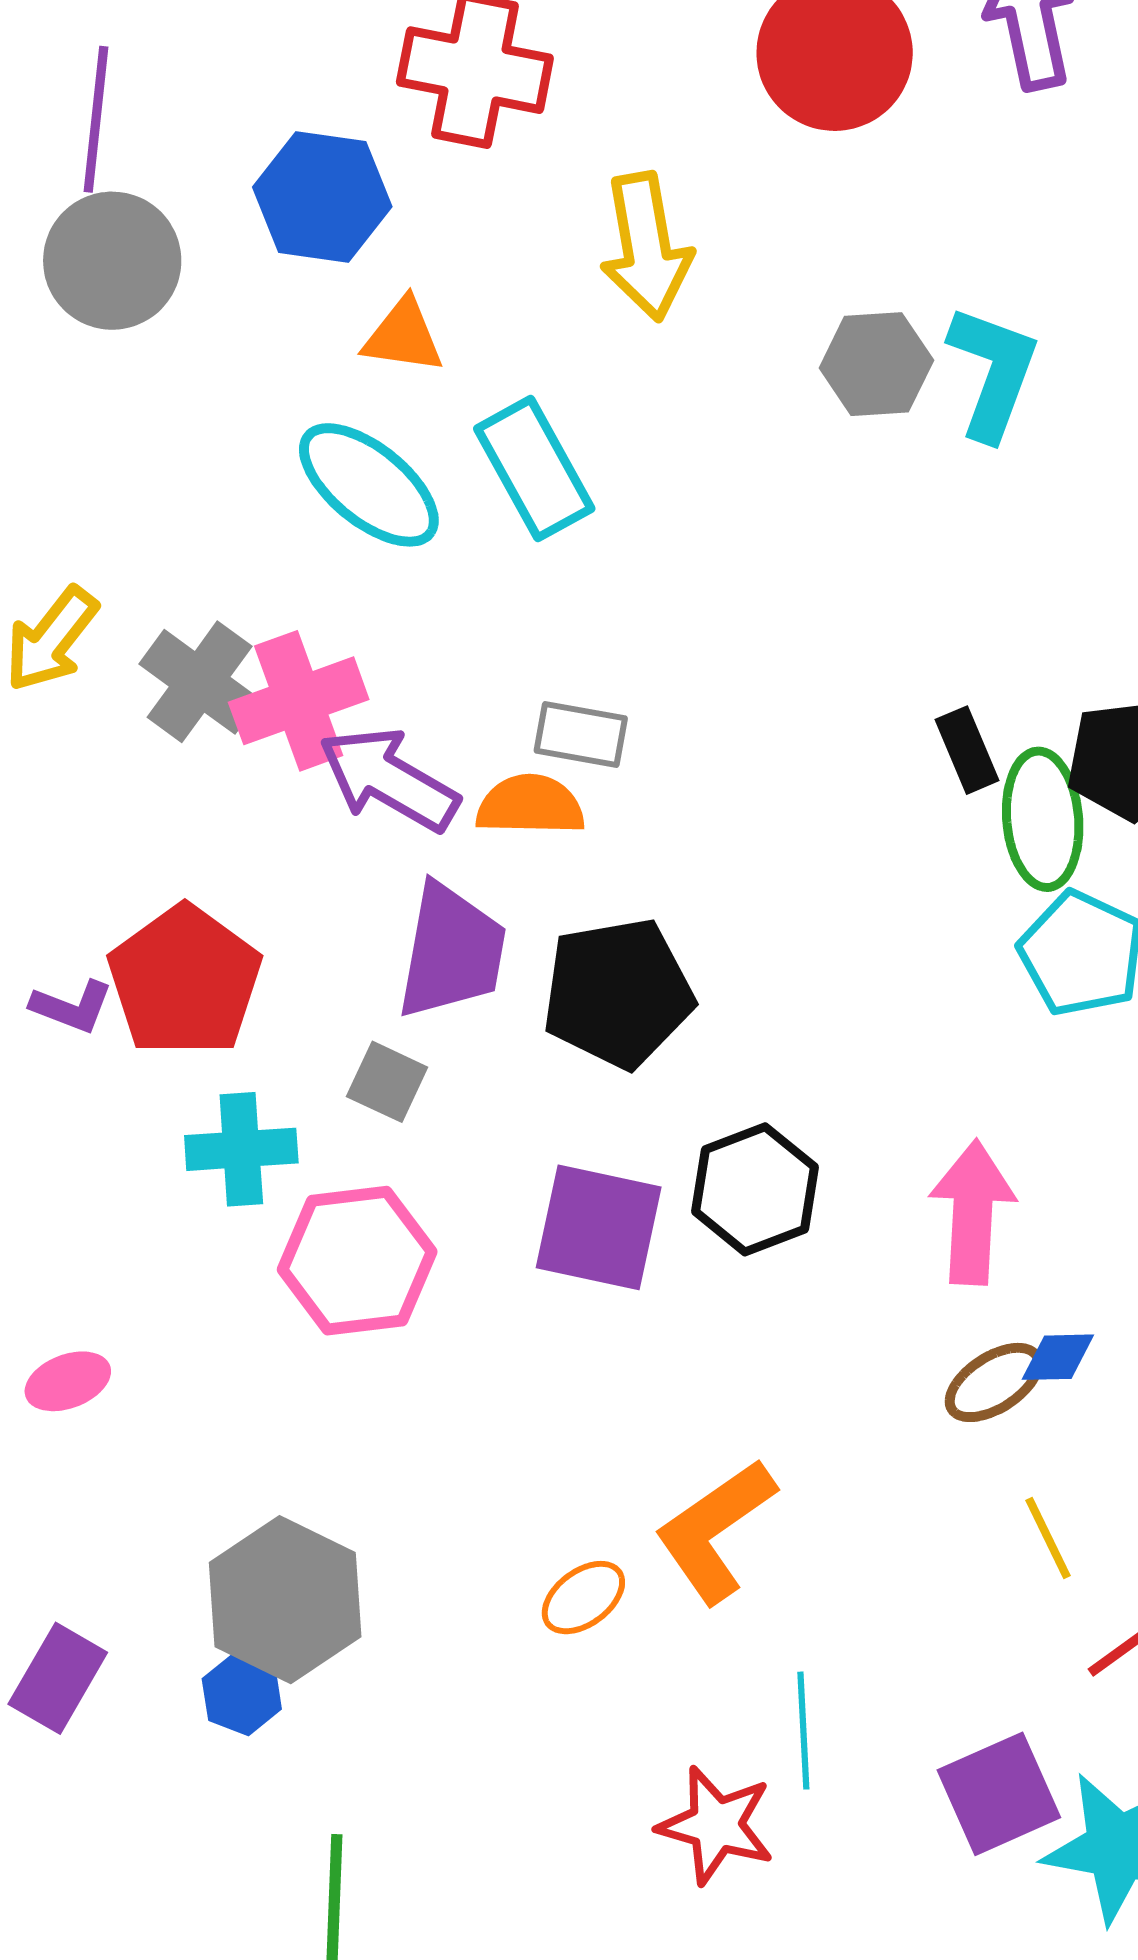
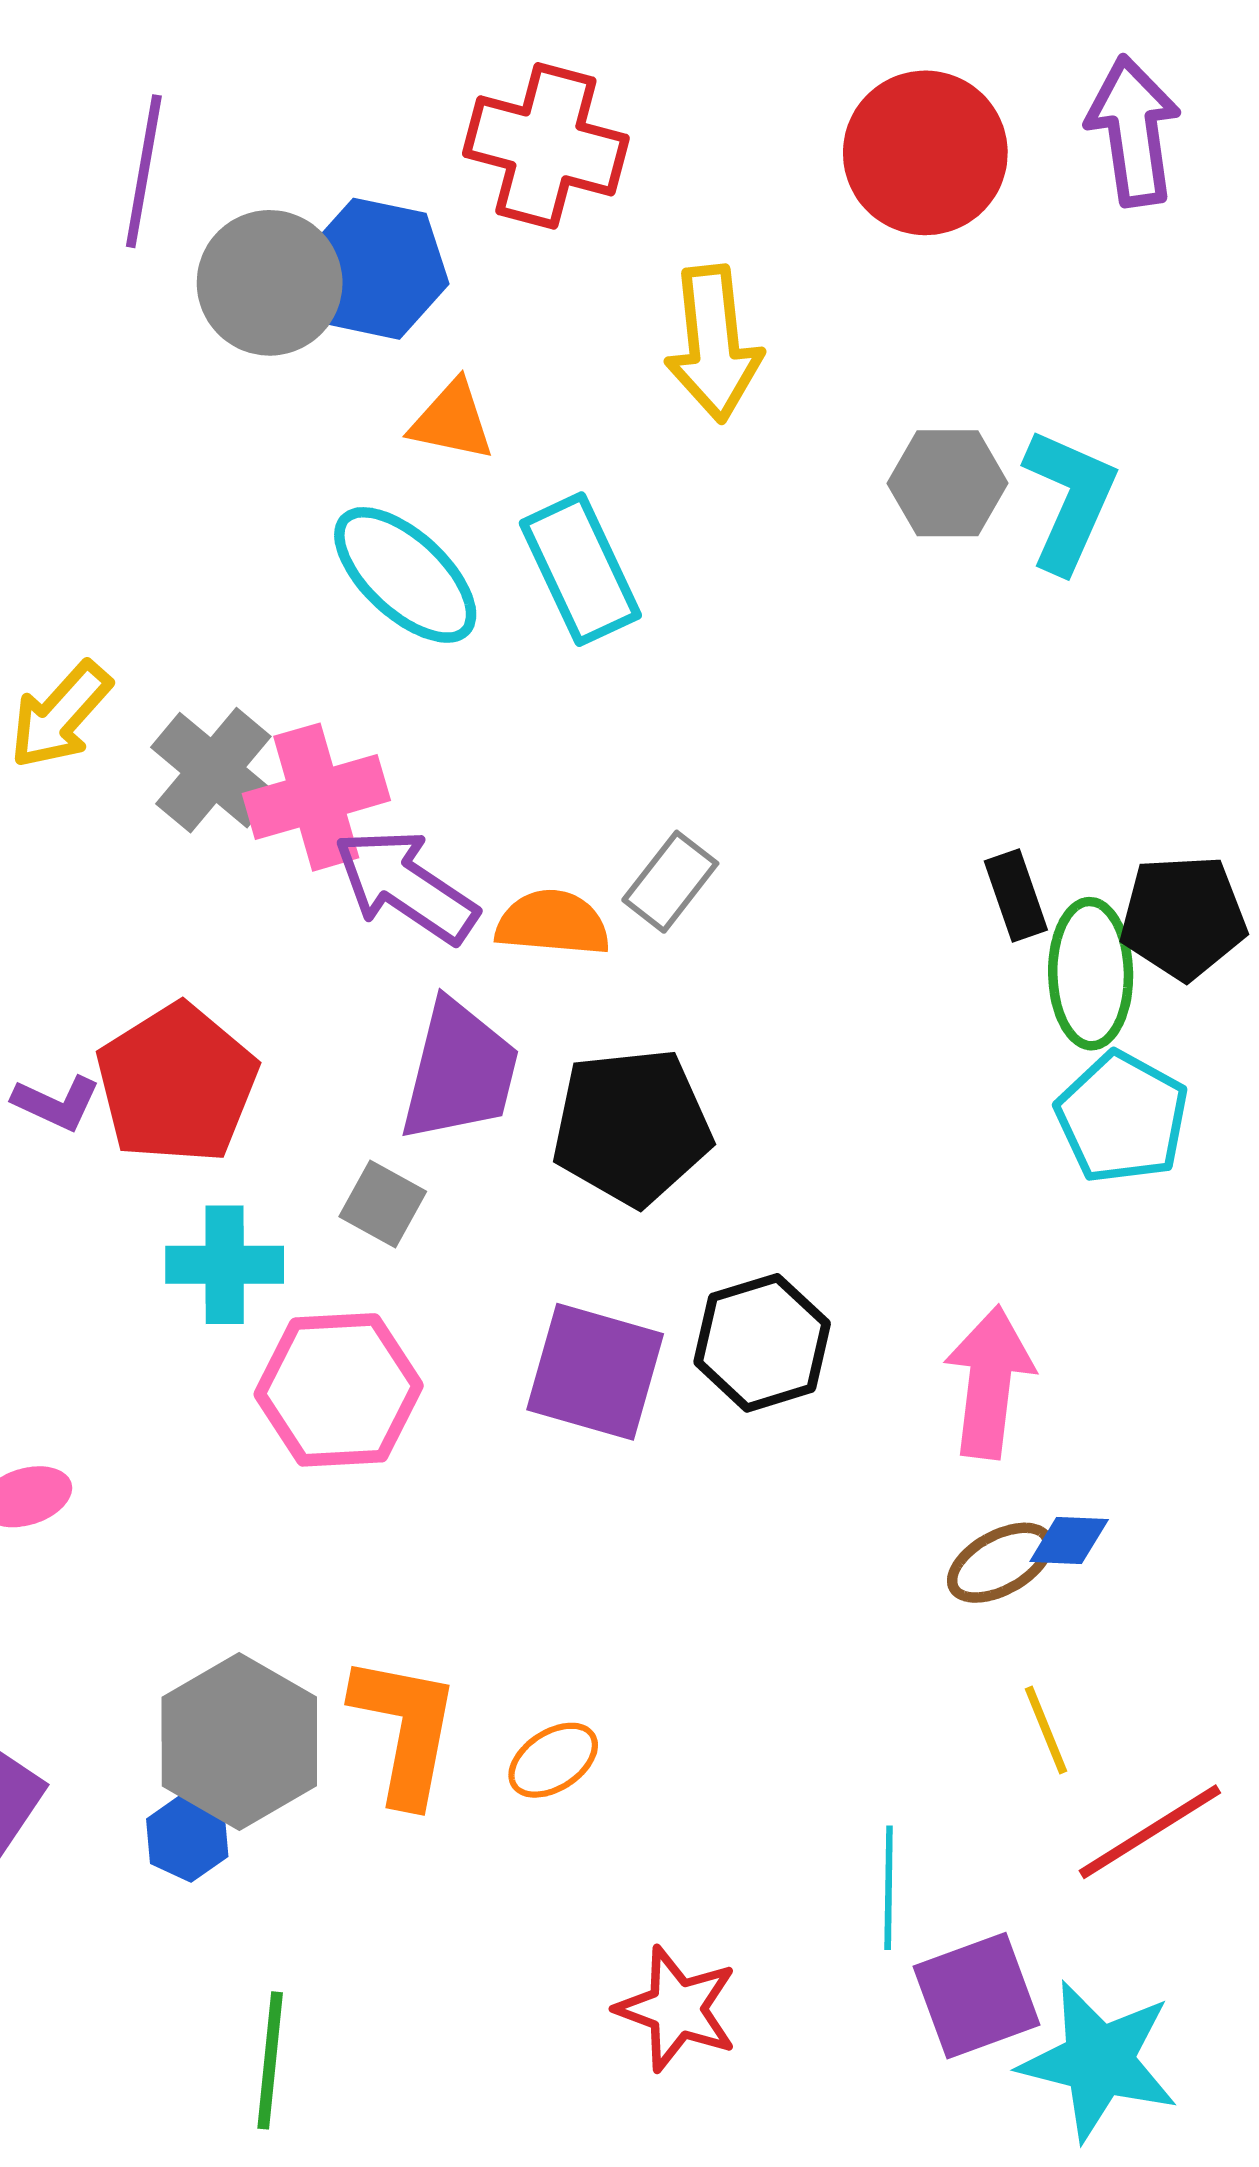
gray circle: (112, 261) -> (270, 283), moved
gray rectangle: (581, 735) -> (670, 882), moved, turned -66
orange L-shape: (715, 1531) -> (405, 1729), moved, turned 132
cyan line: (803, 1731) -> (889, 1888), moved

